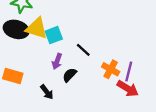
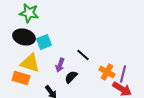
yellow triangle: (37, 28) -> (30, 63), moved
cyan square: (54, 35) -> (44, 42), moved

